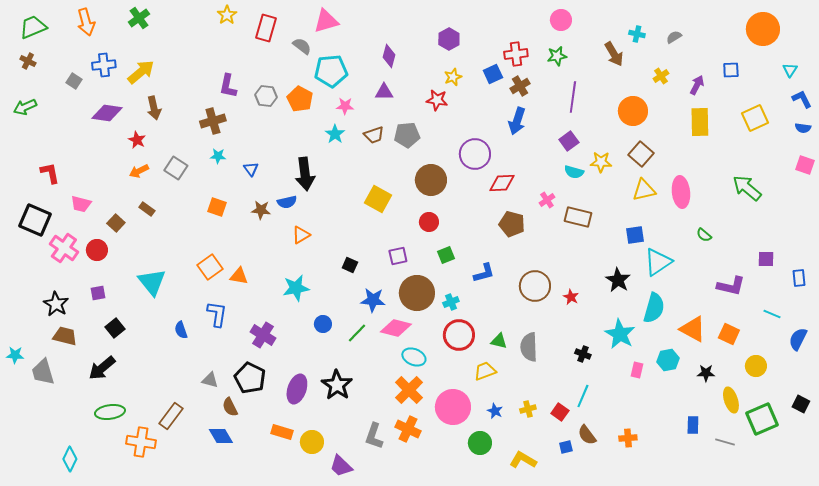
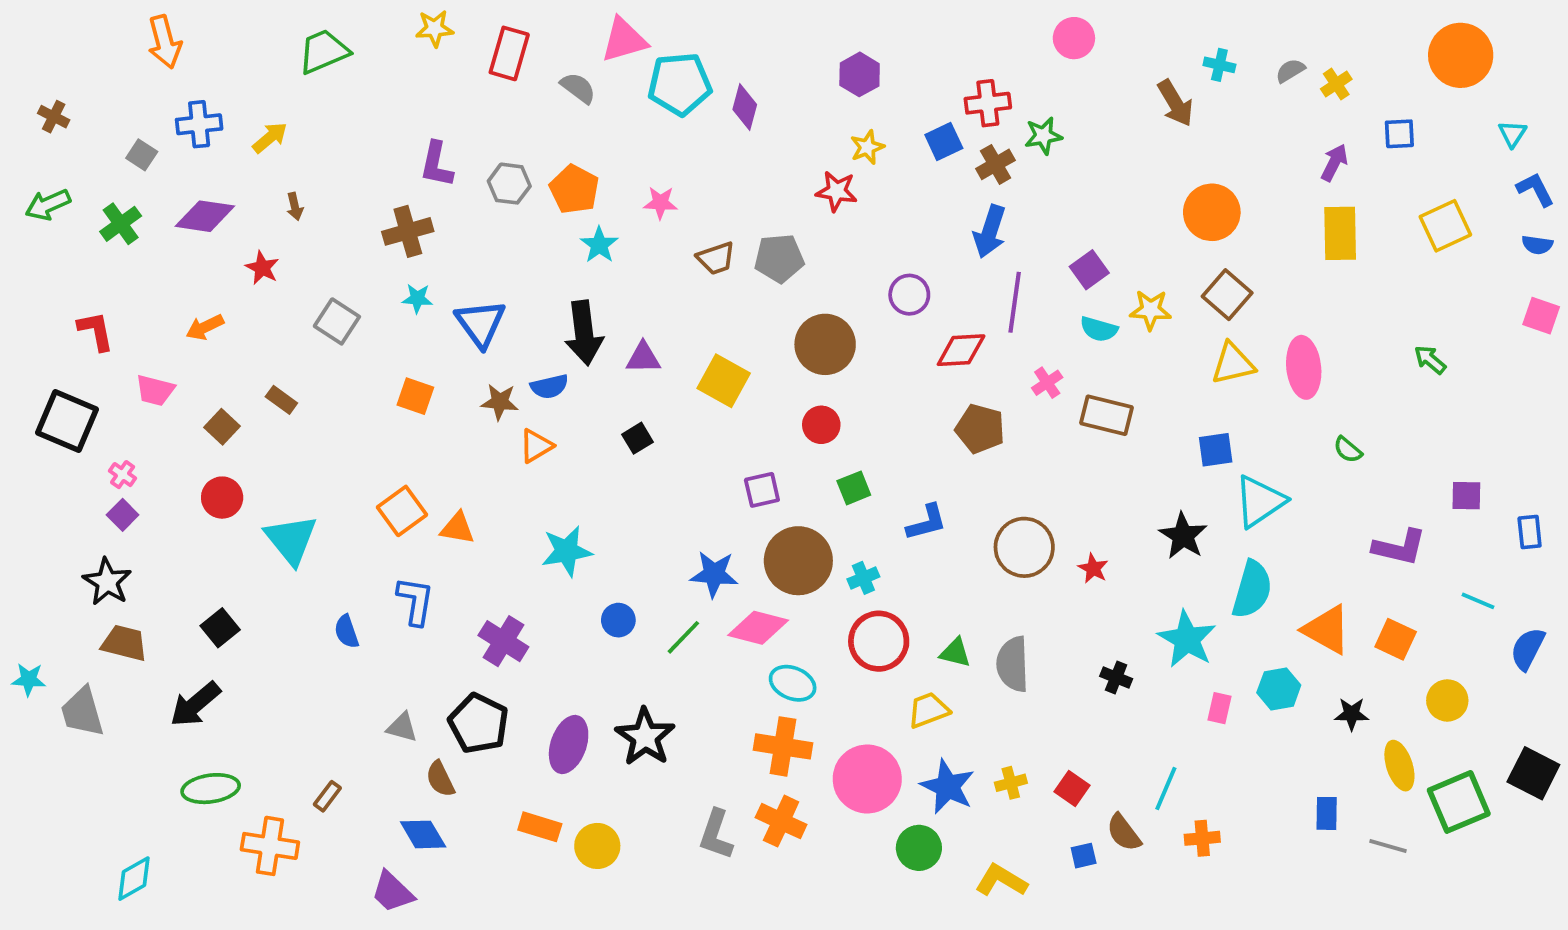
yellow star: (227, 15) -> (435, 29), turned 30
green cross: (139, 18) -> (121, 224), moved
green trapezoid: (33, 27) -> (324, 51), moved
green star: (557, 56) -> (1043, 136), moved
cyan pentagon: (331, 71) -> (680, 84), moved
yellow arrow: (141, 72) -> (270, 138), size x0.7
yellow cross: (661, 76) -> (1336, 84), moved
purple triangle: (384, 92) -> (643, 358), moved
purple line: (573, 97) -> (1015, 302), moved
brown arrow: (154, 108) -> (295, 207), size x0.6
cyan star: (335, 134) -> (599, 245), moved
purple circle: (475, 154) -> (909, 295), size x0.7
blue triangle: (251, 169) -> (481, 323), size x1.8
orange arrow: (139, 171) -> (205, 327), moved
green arrow: (747, 188) -> (1430, 360), size x0.6
orange triangle: (301, 235) -> (536, 446), moved
pink cross: (64, 248) -> (123, 475), size x0.5
red circle: (97, 250) -> (222, 498), moved
black square: (350, 265) -> (637, 438), moved, turned 35
purple square: (98, 293) -> (123, 515), moved, turned -35
orange cross: (409, 390) -> (783, 746), turned -36
cyan line: (583, 396) -> (1166, 789), moved
black square: (801, 404) -> (1533, 773), size x1.5
blue star: (495, 411) -> (948, 787), size x1.8
brown rectangle: (171, 416) -> (327, 796), size x0.6
cyan diamond: (70, 459) -> (134, 879), turned 35
purple trapezoid: (341, 466) -> (392, 892), moved

